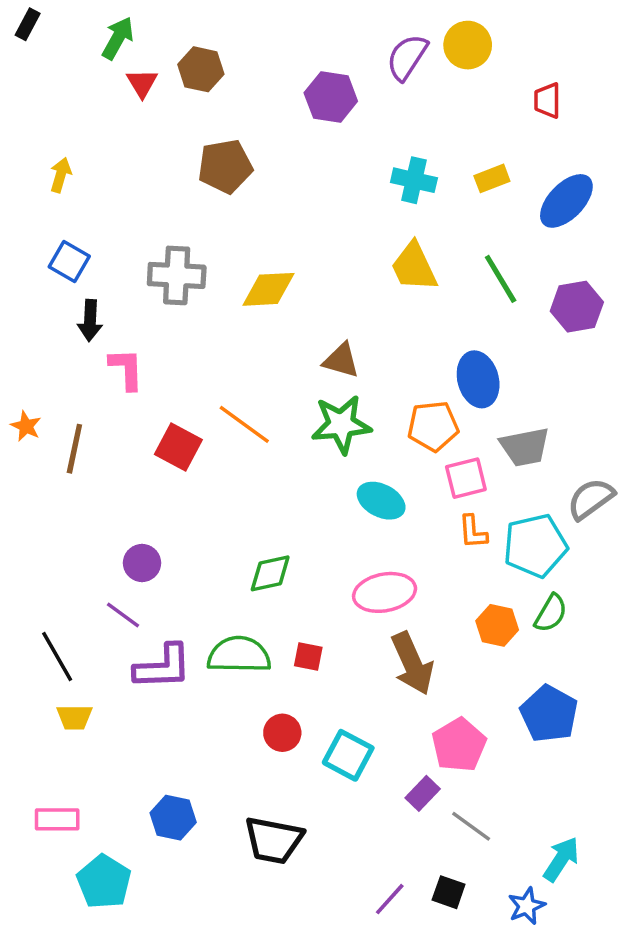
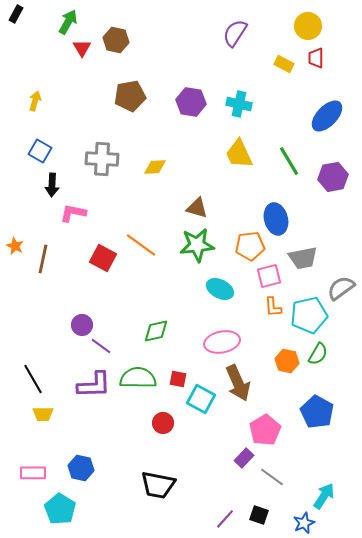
yellow circle: (468, 45) -> (308, 26), moved
purple hexagon: (331, 97) -> (191, 102), moved
yellow rectangle: (492, 178) -> (284, 64), moved, turned 48
yellow diamond: (268, 289) -> (155, 167), size x0.7
pink L-shape: (126, 369) -> (73, 213), turned -76
purple line: (123, 615) -> (101, 346), moved
cyan square: (348, 755) -> (201, 399), moved
blue hexagon: (173, 818) -> (81, 468), moved

